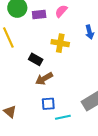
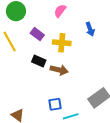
purple rectangle: (39, 14) -> (37, 34), moved, turned 48
brown arrow: (44, 79) -> (59, 70), moved, turned -132

